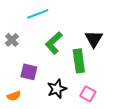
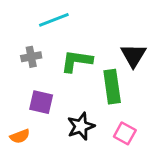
gray cross: (12, 40) -> (31, 57), moved, turned 32
green L-shape: (54, 43) -> (77, 61), turned 50

